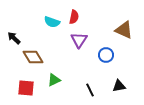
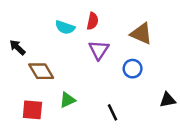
brown triangle: (124, 30) -> (141, 34), moved
black triangle: (119, 86) -> (168, 100), moved

